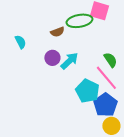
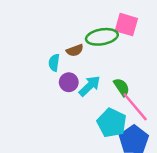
cyan semicircle: (20, 42) -> (54, 63), moved, turned -144
green semicircle: (110, 60) -> (122, 87), moved

